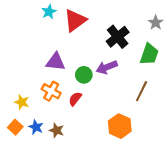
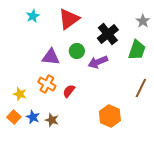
cyan star: (49, 12) -> (33, 16), moved
green circle: (84, 75) -> (77, 51), moved
brown line: (142, 91) -> (141, 88), moved

